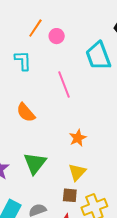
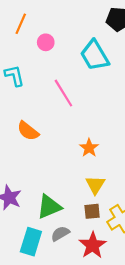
orange line: (35, 28) -> (21, 24), moved
green triangle: (35, 163) -> (49, 207), moved, turned 40

